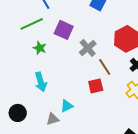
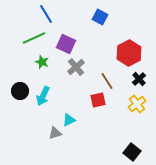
gray cross: (88, 48) -> (76, 67), moved
cyan arrow: (41, 82) -> (43, 96), turned 42
black circle: (18, 113) -> (20, 91), moved

